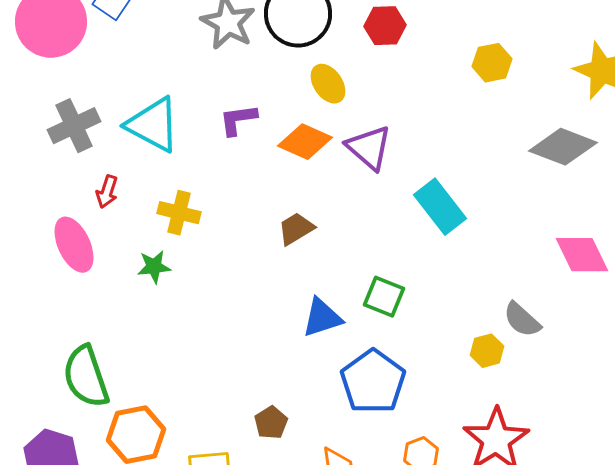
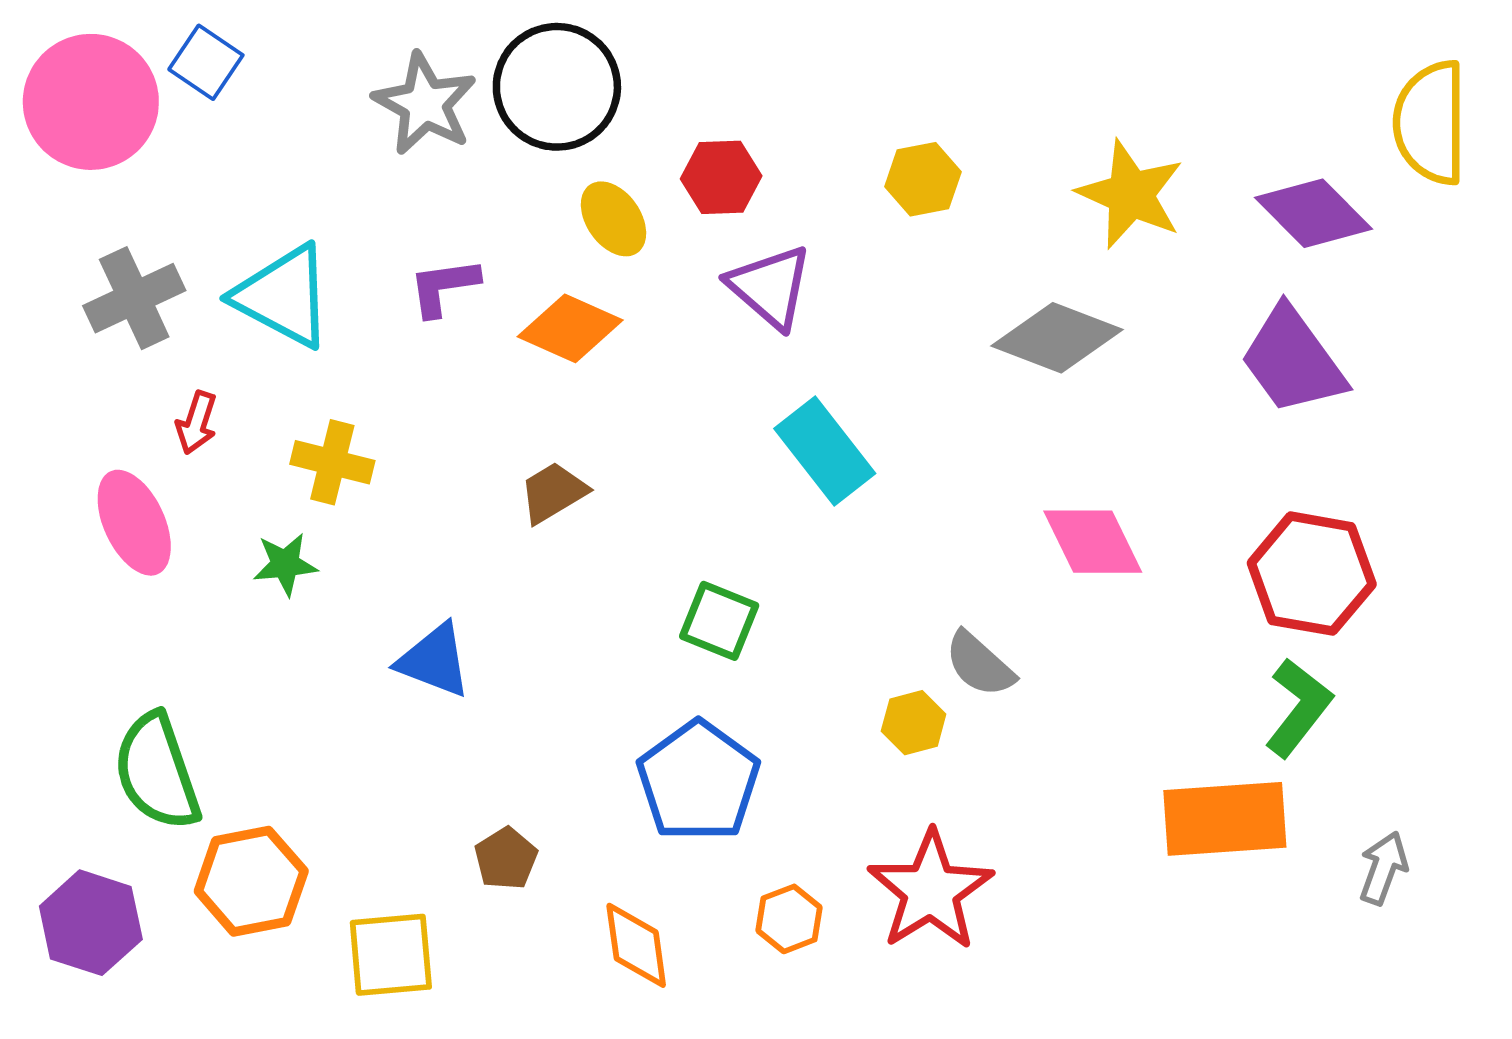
red hexagon: (385, 26) -> (721, 177), moved
purple triangle: (369, 148) -> (770, 287), moved
blue triangle: (322, 318) -> (434, 660), moved, turned 39

